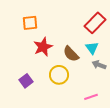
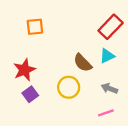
red star: (43, 47) -> (24, 70), moved
cyan triangle: (92, 48) -> (107, 56), turned 40
gray arrow: (99, 65) -> (109, 88), moved

